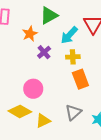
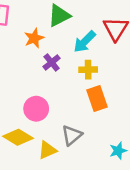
gray triangle: (73, 112) -> (72, 135), moved

